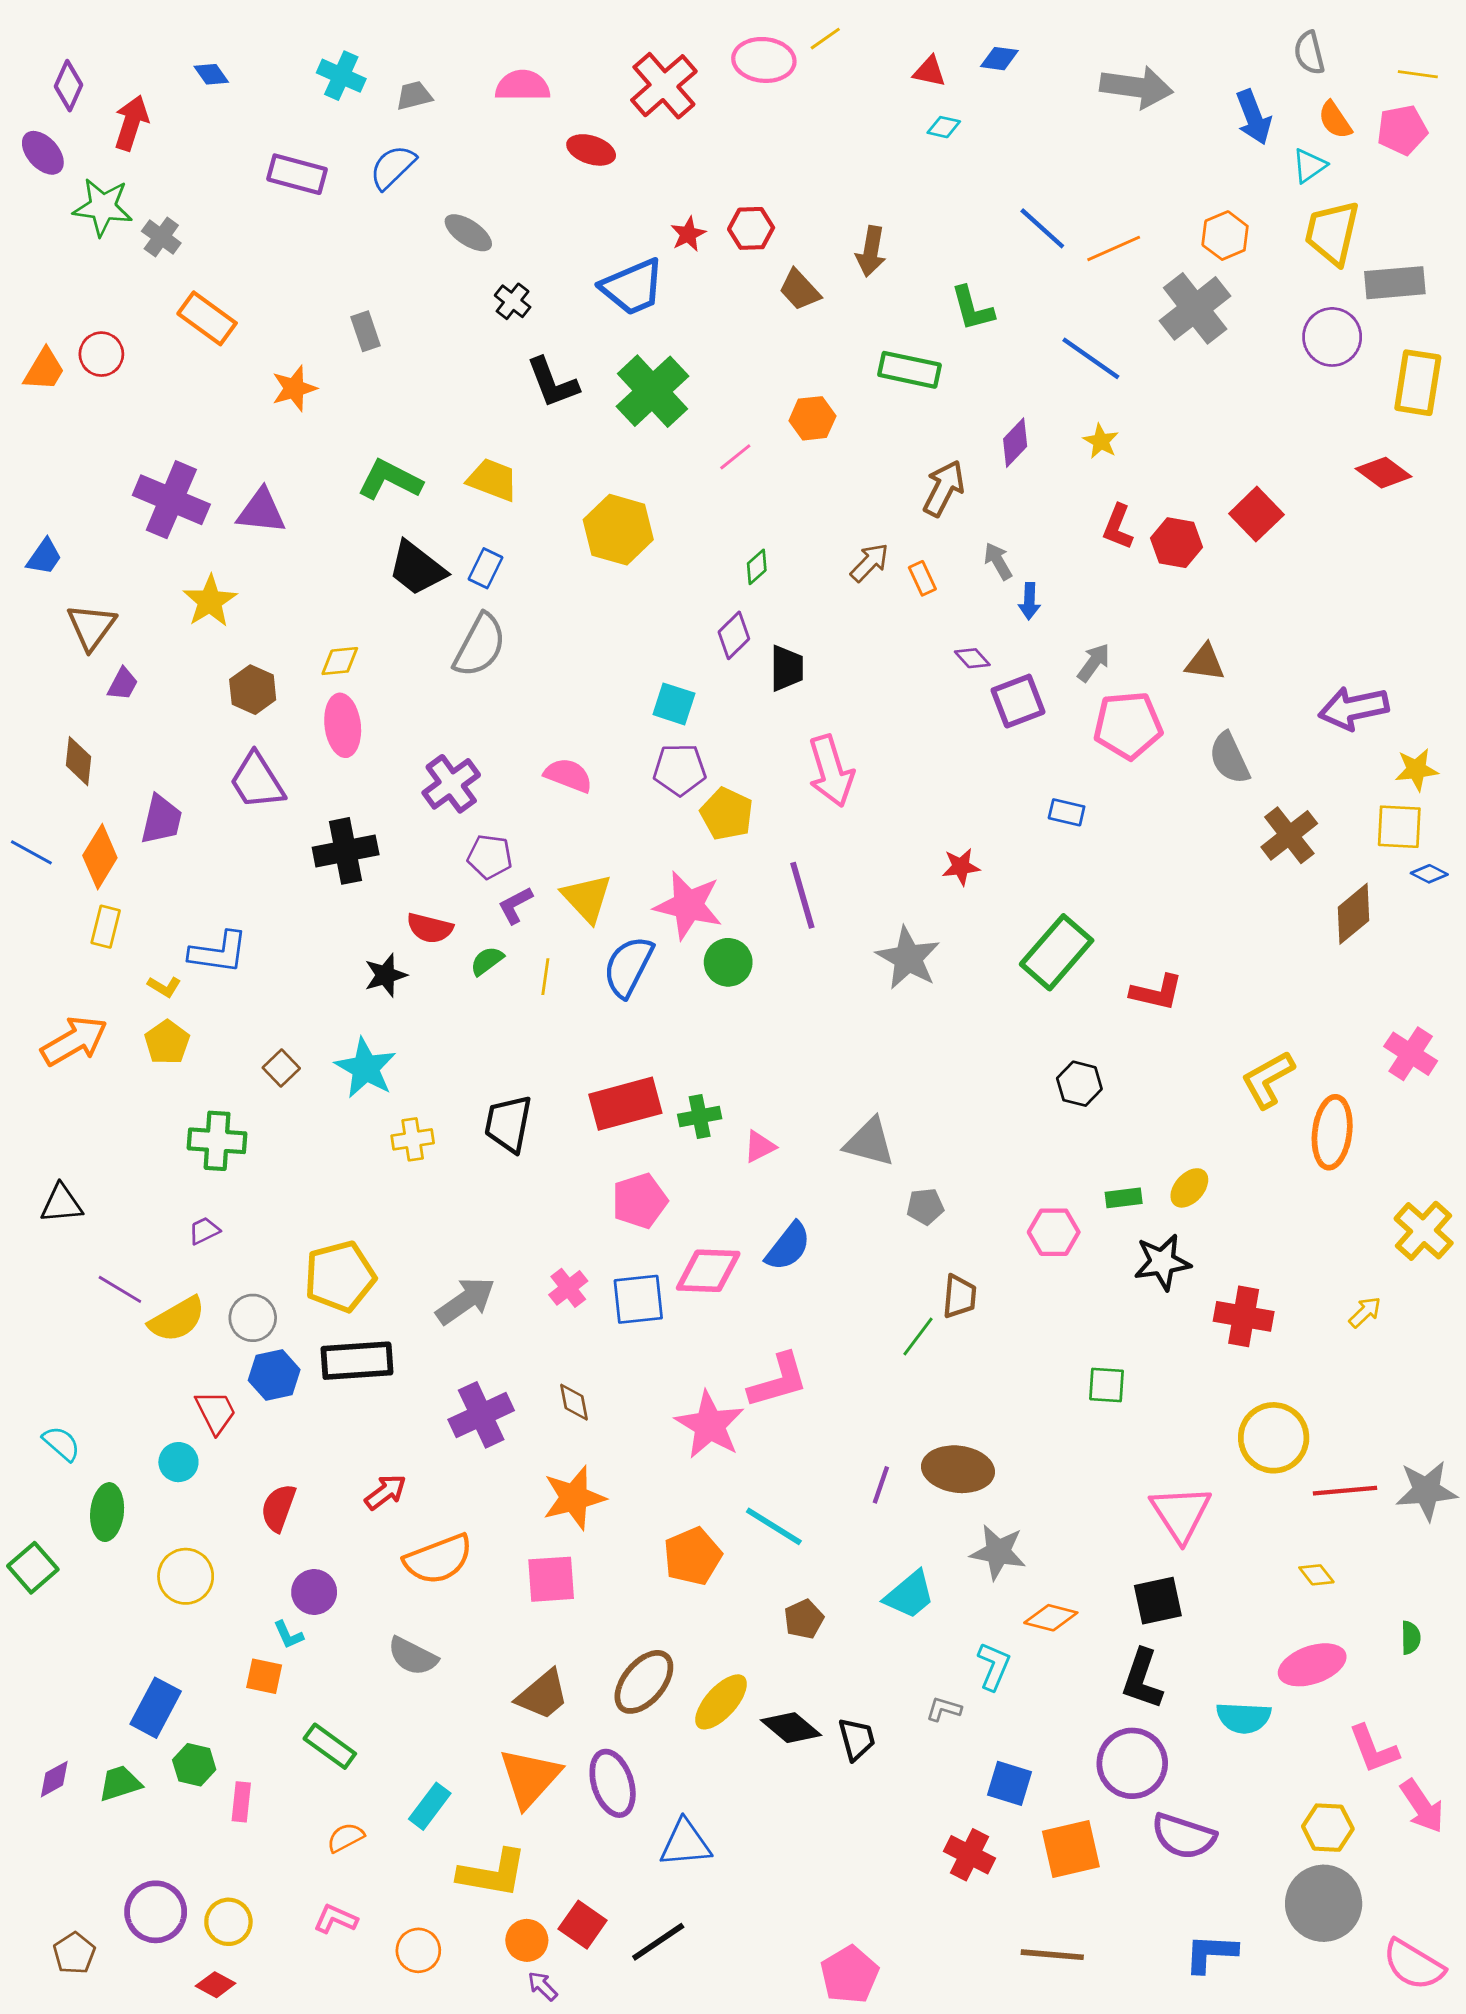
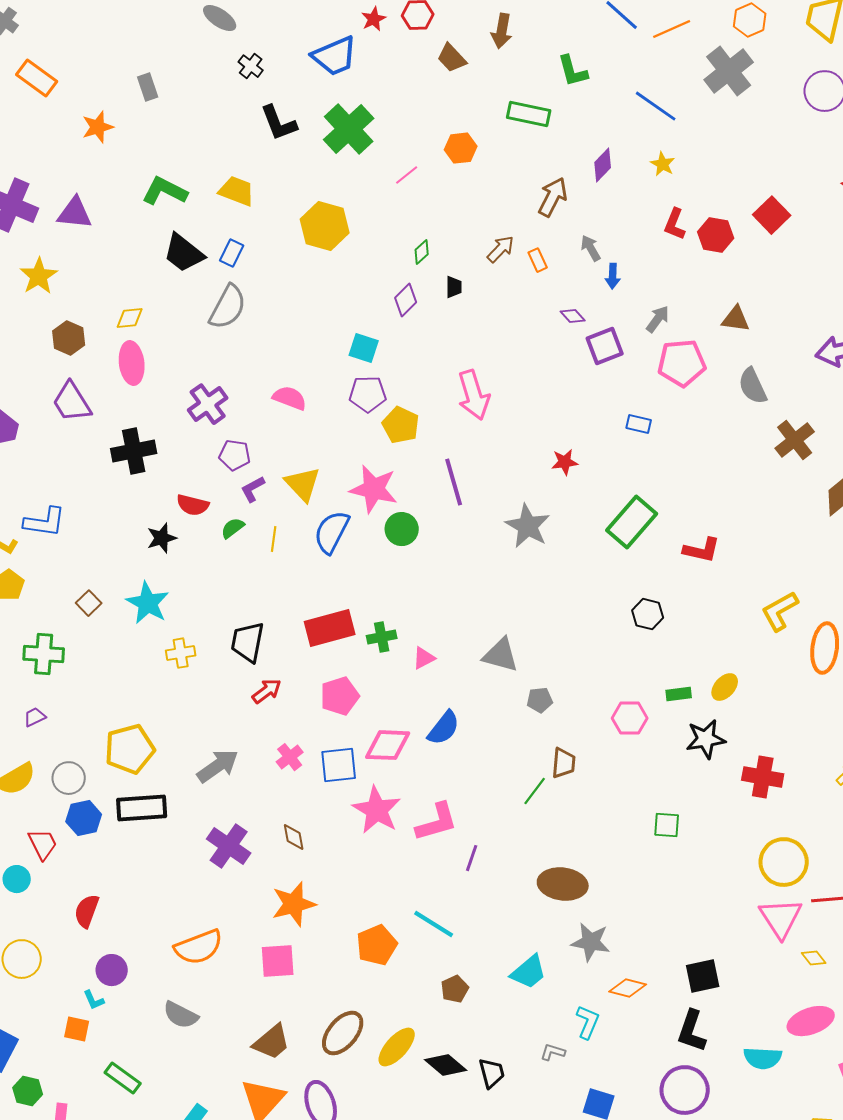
black trapezoid: (787, 668) -> (454, 287), moved, size x0.7
purple cross: (481, 1415) -> (229, 846), turned -30
pink star: (710, 1425) -> (377, 810), moved
purple line: (881, 1485) -> (472, 858), moved
red arrow: (386, 1492) -> (267, 691), moved
pink triangle: (1181, 1513) -> (781, 918), moved

